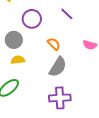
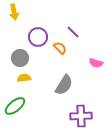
orange semicircle: (54, 44) -> (60, 48), moved
purple cross: (60, 98) -> (81, 116), moved

